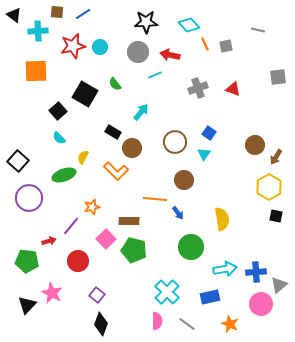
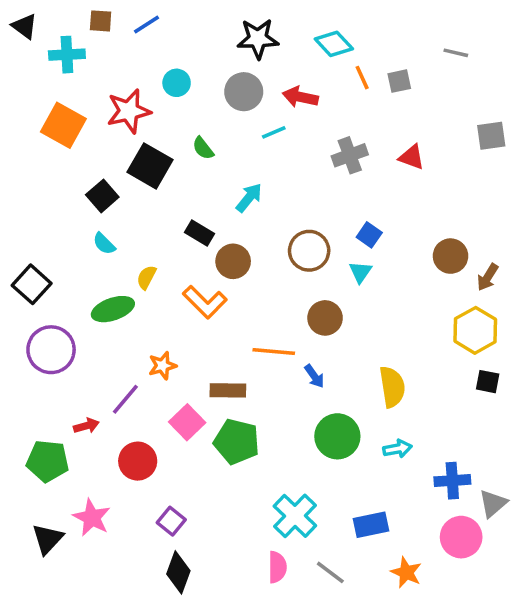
red star: (73, 46) -> (129, 111), moved
orange square: (36, 71) -> (63, 125), turned 30
cyan arrow: (225, 269) -> (397, 449), moved, size x0.7

